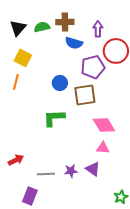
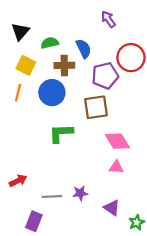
brown cross: (65, 22) -> (64, 65), moved
green semicircle: (42, 27) -> (50, 43), moved
purple arrow: (98, 29) -> (108, 19), moved, turned -35
blue semicircle: (74, 43) -> (84, 49), turned -132
blue circle: (60, 83) -> (52, 93), moved, size x1.5
purple triangle: (93, 169) -> (112, 208), moved

